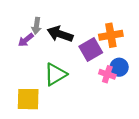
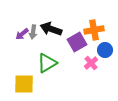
gray arrow: (36, 26) -> (33, 32), moved
blue circle: (119, 67) -> (105, 50), moved
pink cross: (107, 74) -> (91, 63), turned 32

